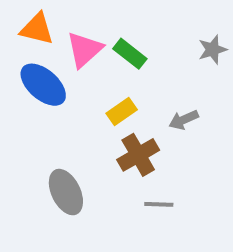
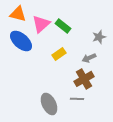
gray star: (213, 50) -> (99, 37), moved
brown cross: (138, 155) -> (84, 79), moved
gray ellipse: (66, 192) -> (49, 104), moved

